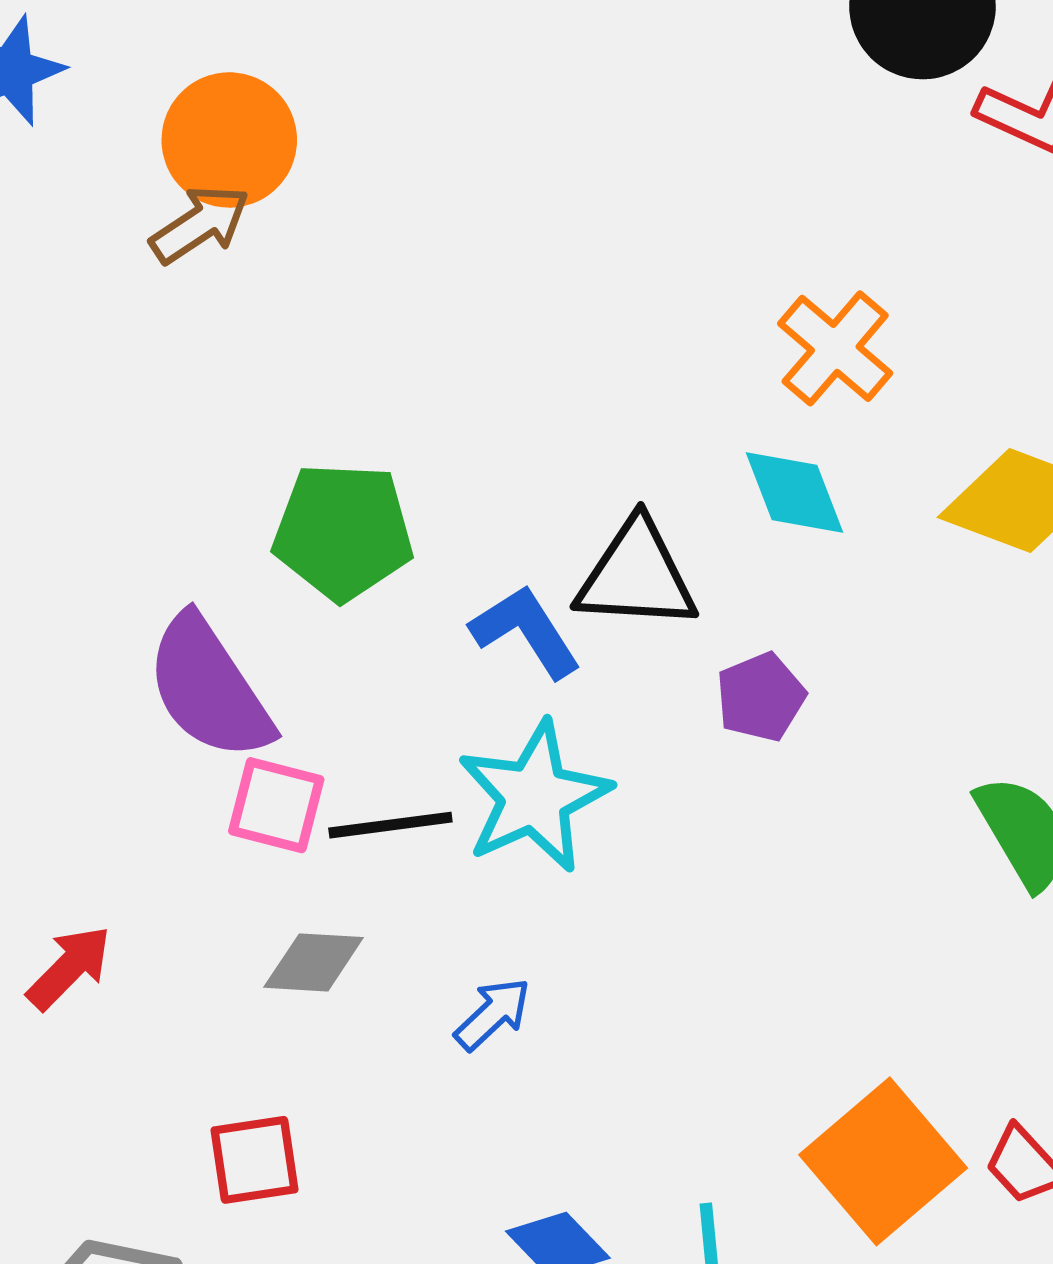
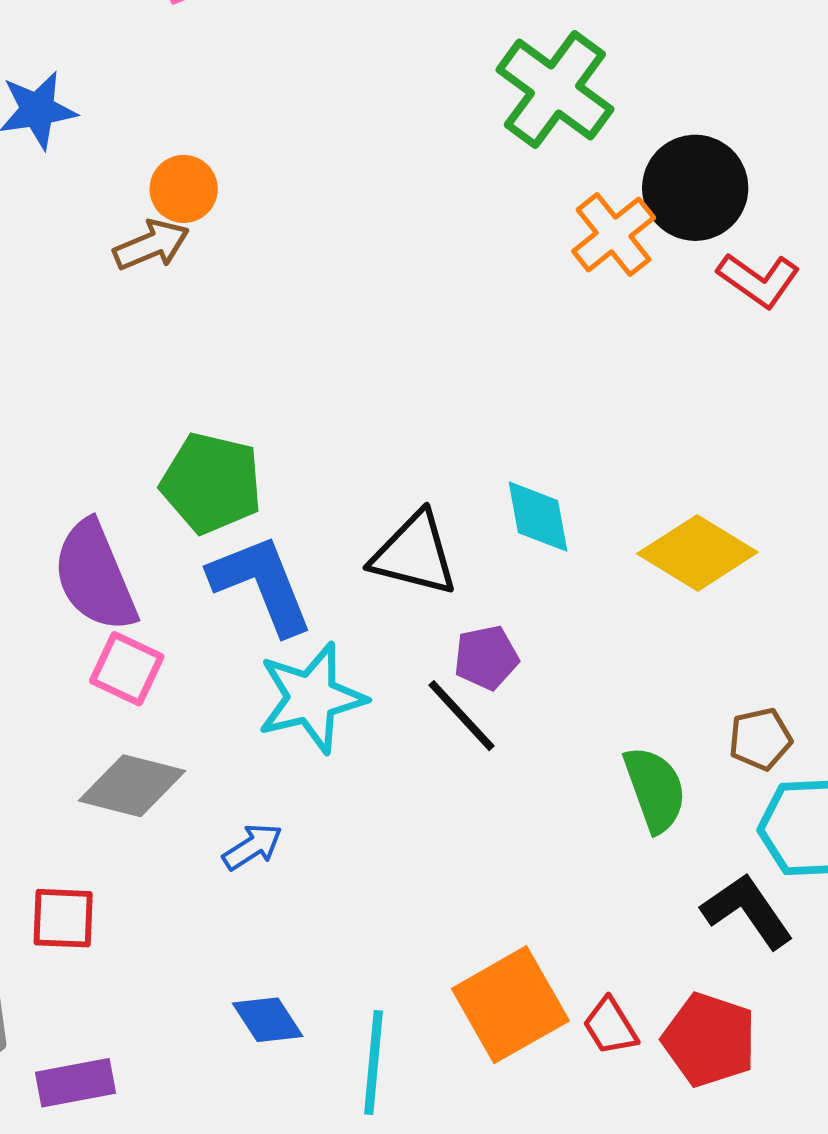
orange circle: (229, 140) -> (184, 189), size x0.7
orange cross: (835, 348) -> (614, 235), moved
blue L-shape: (526, 631) -> (261, 584), moved, size x1.4
black line: (390, 825) -> (462, 716), moved, turned 44
gray diamond: (314, 962) -> (132, 786), size x1.4

